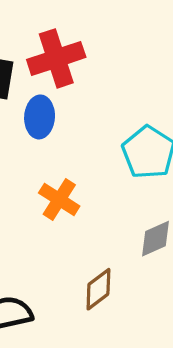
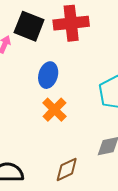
blue ellipse: (40, 117) -> (48, 75), moved

